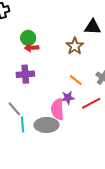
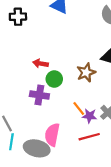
green circle: (28, 38) -> (54, 79), moved
purple cross: (25, 74) -> (39, 95), moved
purple star: (68, 98) -> (90, 116), moved

